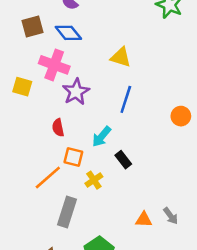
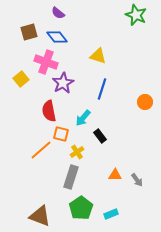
yellow square: (22, 87) -> (21, 79), turned 35
red semicircle: (58, 128) -> (49, 111), size x1.5
gray rectangle: (67, 212) -> (71, 177), moved
orange triangle: (144, 220) -> (115, 175), moved

